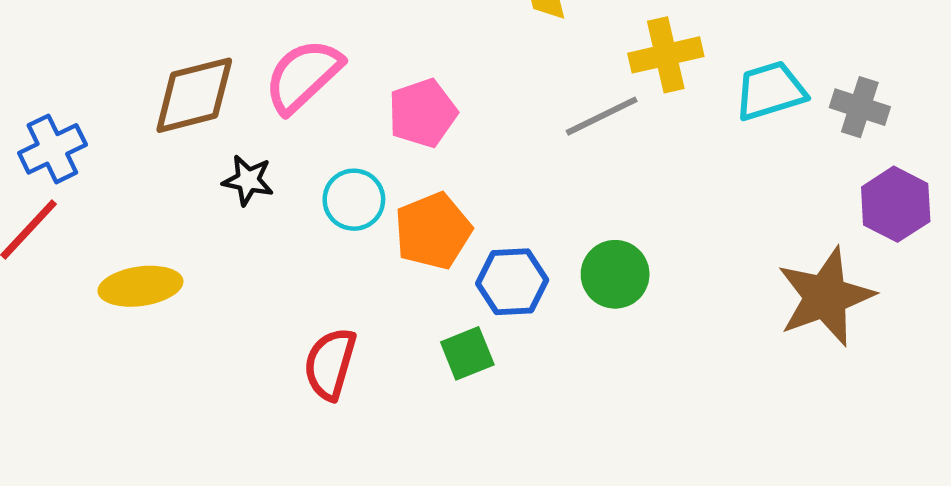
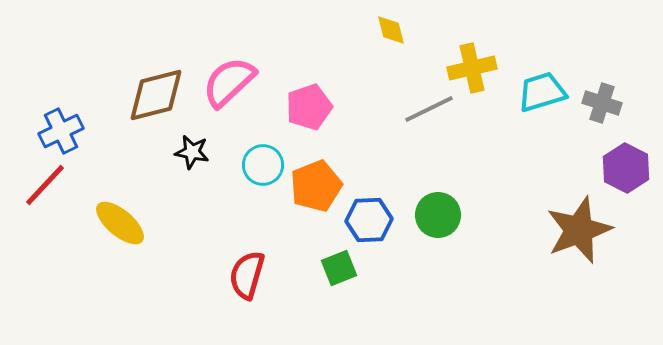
yellow ellipse: (140, 286) -> (120, 223), turned 48

